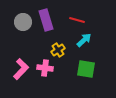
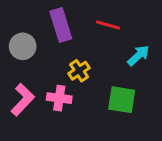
gray circle: (23, 22) -> (23, 46), moved
cyan arrow: (84, 40) -> (138, 55), moved

